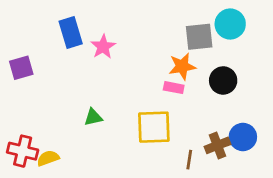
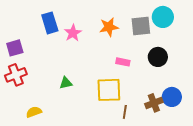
orange star: (182, 66) -> (109, 27), moved
red cross: (23, 151) -> (16, 75), moved, turned -35
brown line: (189, 160) -> (125, 112), moved

